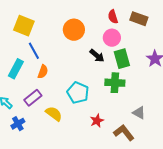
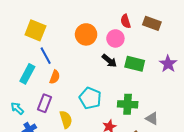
pink circle: (112, 38) -> (115, 38), moved
green rectangle: (122, 59) -> (135, 64), turned -60
green cross: (115, 83) -> (128, 104), moved
purple rectangle: (33, 98) -> (45, 103), turned -30
yellow semicircle: (54, 114) -> (66, 119), turned 36

